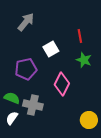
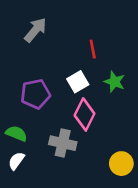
red line: (80, 36) -> (93, 49), moved
white square: (51, 49) -> (78, 82), moved
gray cross: (33, 105) -> (63, 143), moved

